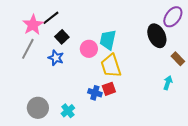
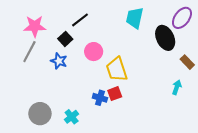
black line: (51, 18) -> (80, 20), moved
pink star: (33, 25) -> (35, 26), turned 30
cyan trapezoid: (108, 40) -> (135, 18), moved

